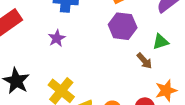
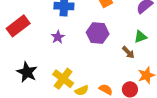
purple hexagon: (123, 26) -> (98, 33), moved

